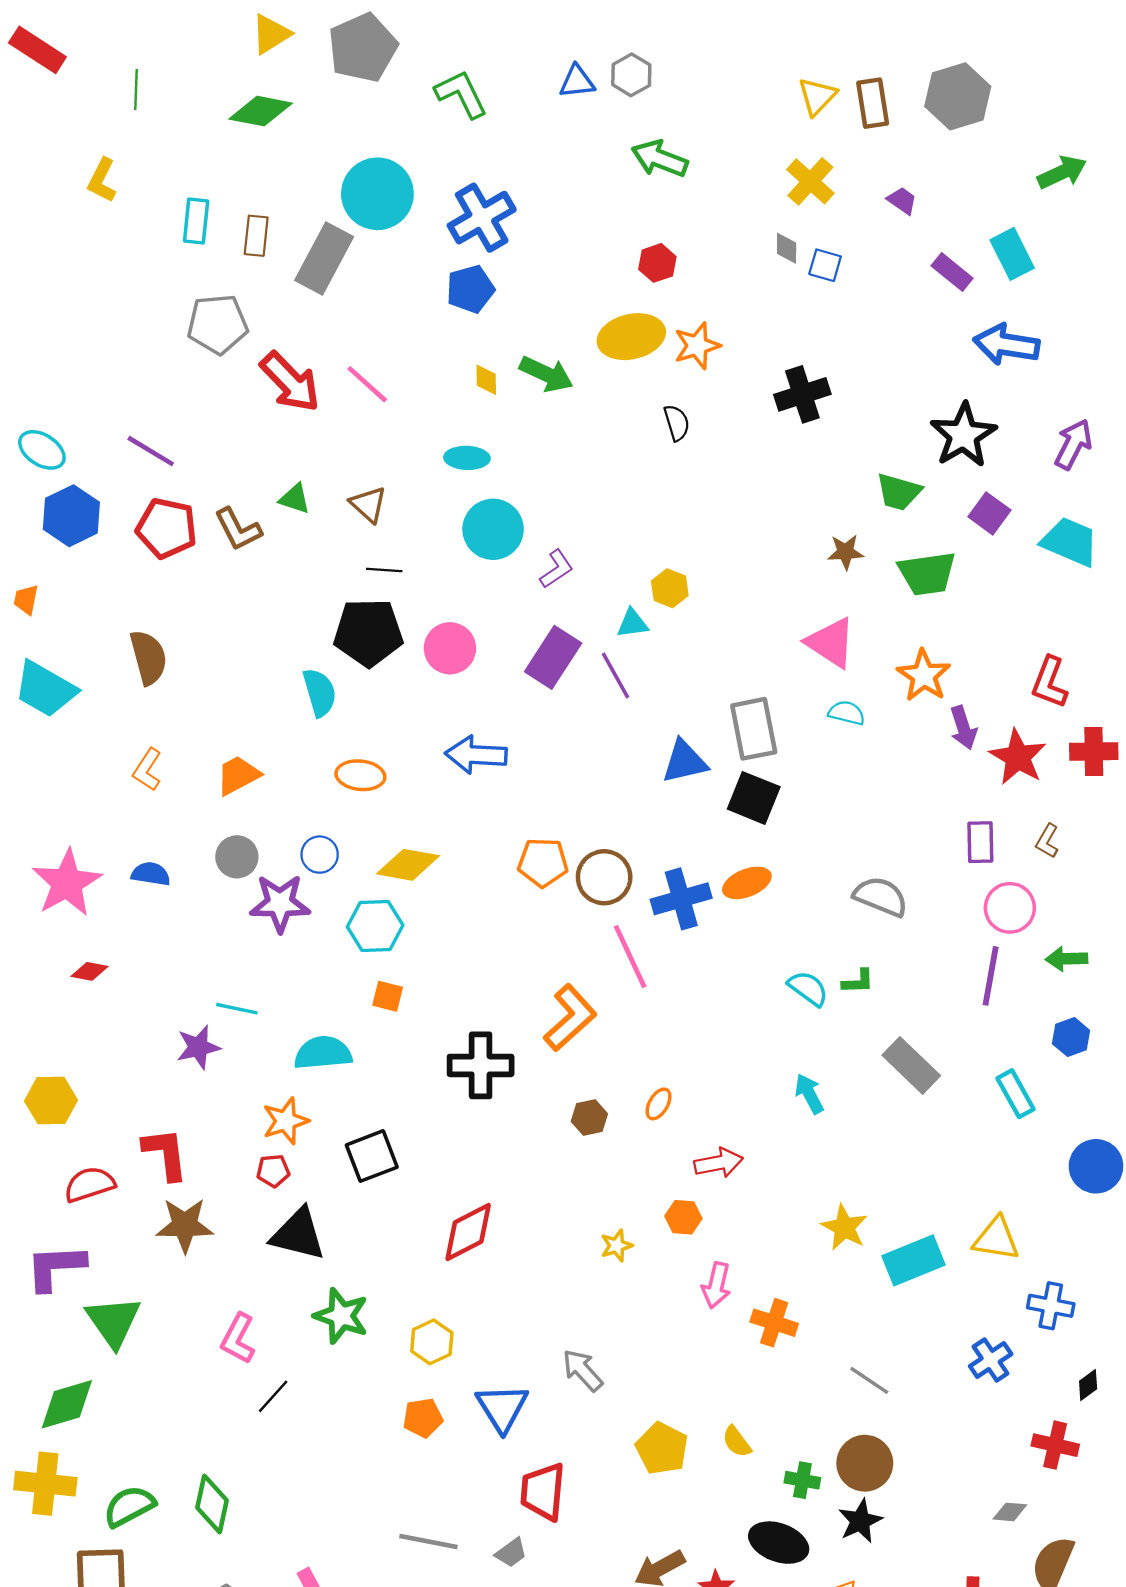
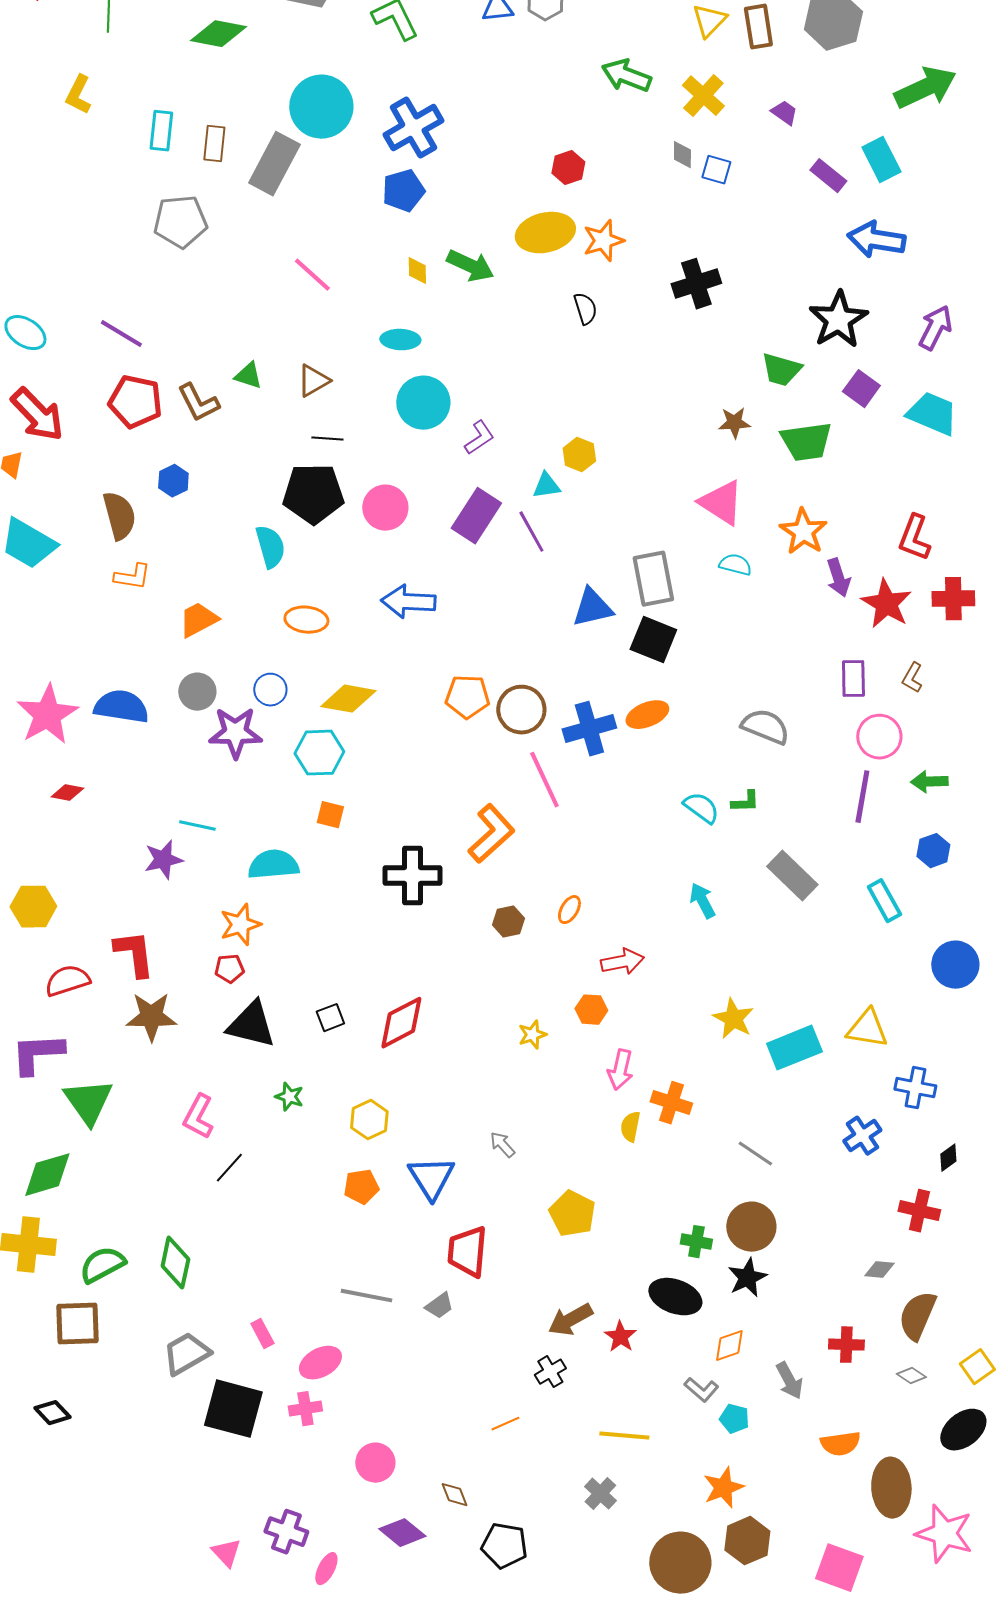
green arrow: (660, 159) -> (626, 76), moved
green arrow: (1062, 172) -> (925, 88), size x1.4
red arrow: (290, 382) -> (37, 415), moved
brown triangle: (368, 504) -> (313, 381), turned 48
blue hexagon: (71, 516) -> (173, 481), moved, size x0.6
orange L-shape: (147, 770) -> (132, 577), moved, turned -114
blue semicircle: (151, 874) -> (121, 707), size x1.6
black square: (372, 1156) -> (330, 1018), moved, size x0.6
green star: (341, 1316) -> (289, 1097), size x0.6
gray arrow: (583, 1370) -> (502, 1145), size x0.7
yellow semicircle: (737, 1442) -> (630, 1127), moved, turned 48

